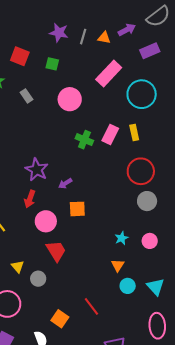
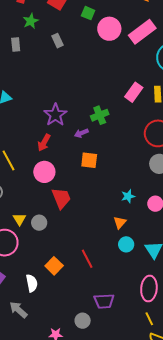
pink circle: (70, 99) -> (109, 29), moved
green cross: (84, 140) -> (100, 115), moved, turned 36
pink circle: (46, 221) -> (44, 172), moved
yellow triangle: (18, 266) -> (19, 219), moved

